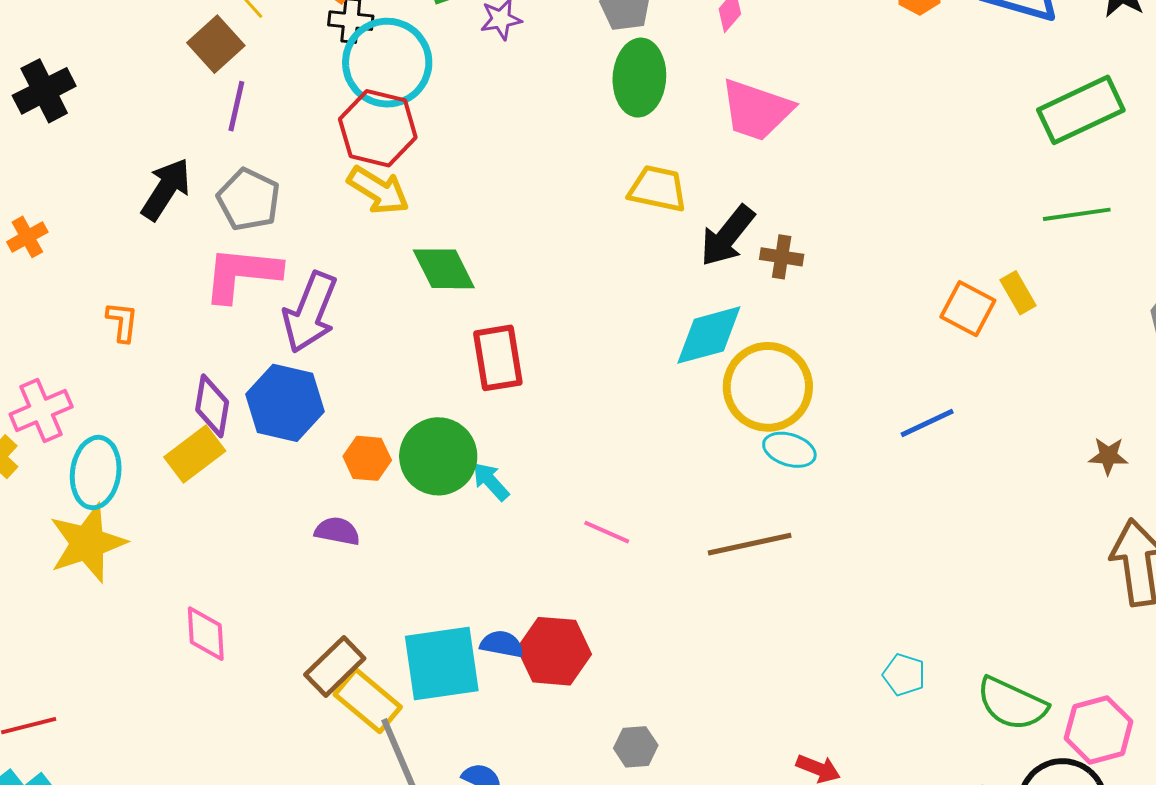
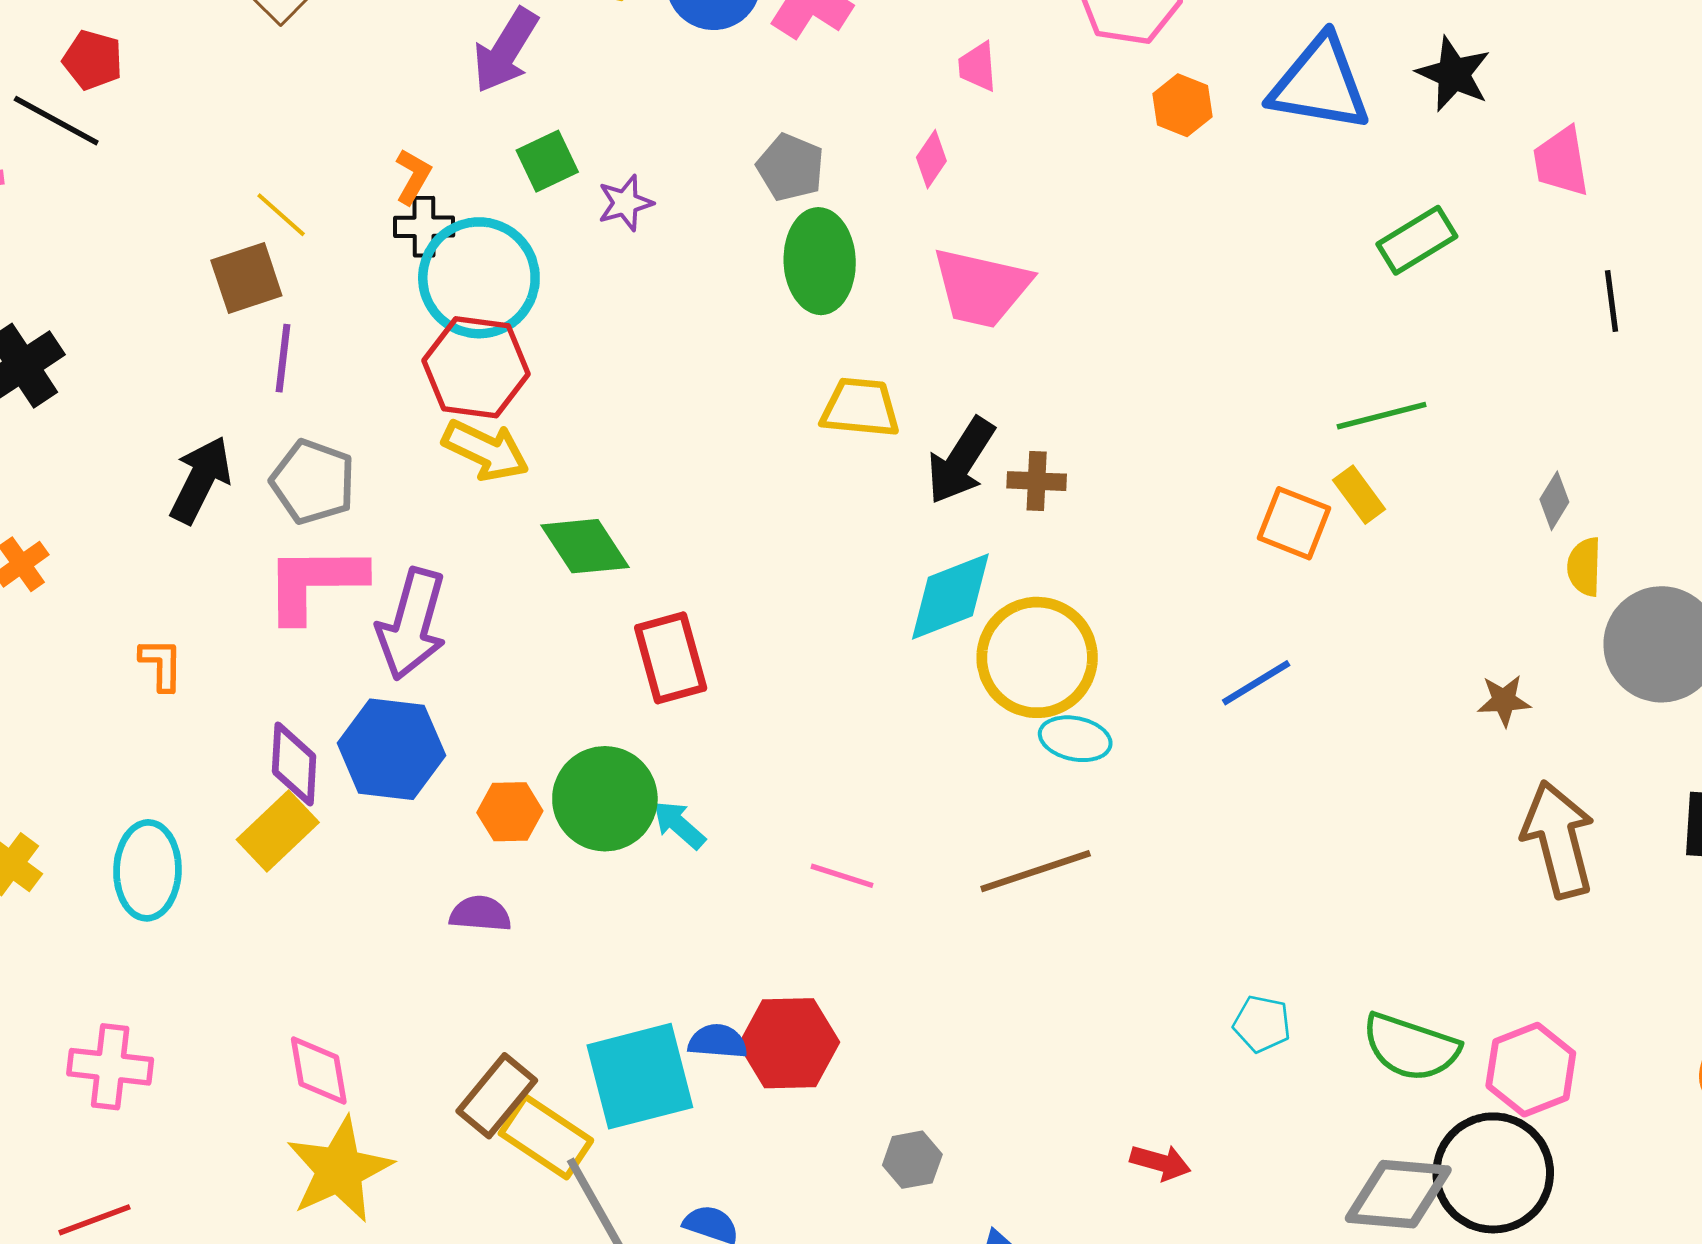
brown square: (216, 44) -> (246, 278), turned 30
green rectangle: (1081, 110) -> (1417, 240), size x0.7
green line: (1077, 214) -> (1382, 416), moved
pink cross: (41, 410) -> (110, 1067), moved, turned 36
yellow star: (88, 543) -> (339, 1170), moved

